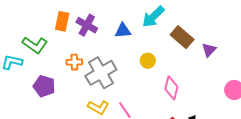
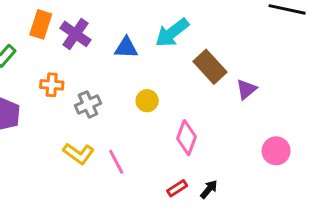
yellow circle: (148, 61) -> (147, 101), moved
gray cross: (101, 73) -> (88, 104), size x0.6

